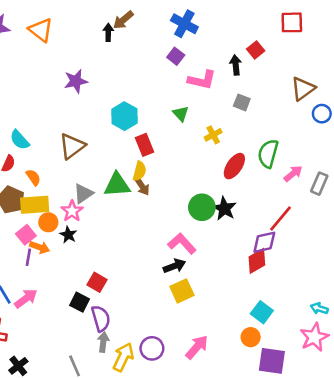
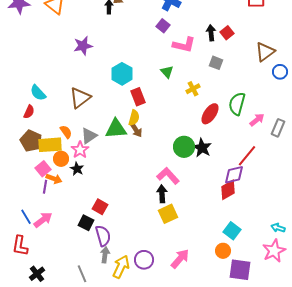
red square: (256, 50) -> (227, 33), moved
orange semicircle: (33, 177) -> (66, 132), moved
black arrow: (174, 266) -> (162, 194), turned -72

